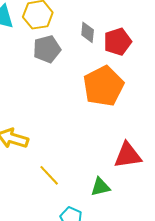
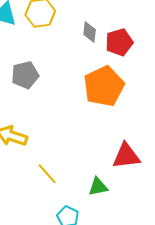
gray pentagon: (47, 49) -> (25, 75), moved

